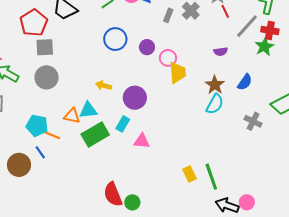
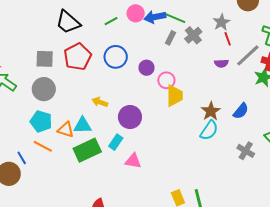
red pentagon: (34, 23) -> (78, 57), moved
purple semicircle: (221, 52) -> (221, 63), moved
cyan pentagon: (37, 126) -> (41, 121), moved
blue line: (40, 152) -> (22, 158), moved

